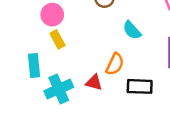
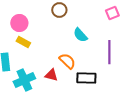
yellow rectangle: (57, 39) -> (23, 42), turned -32
orange semicircle: (115, 64) -> (67, 61), turned -72

